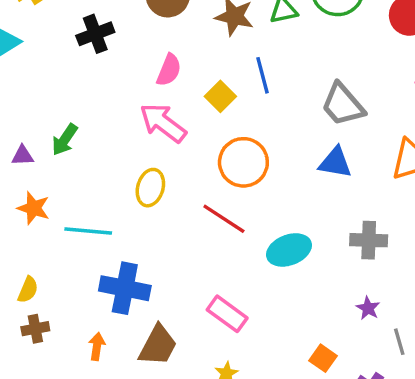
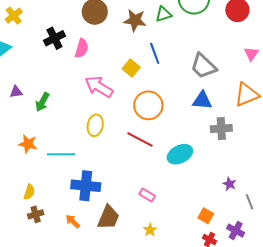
pink semicircle: (169, 70) -> (82, 48), moved
purple triangle: (22, 156) -> (16, 92), moved
gray cross: (369, 240) -> (221, 128), moved
pink rectangle: (227, 314) -> (147, 195), size x0.7
orange arrow: (97, 346) -> (73, 221), turned -49

